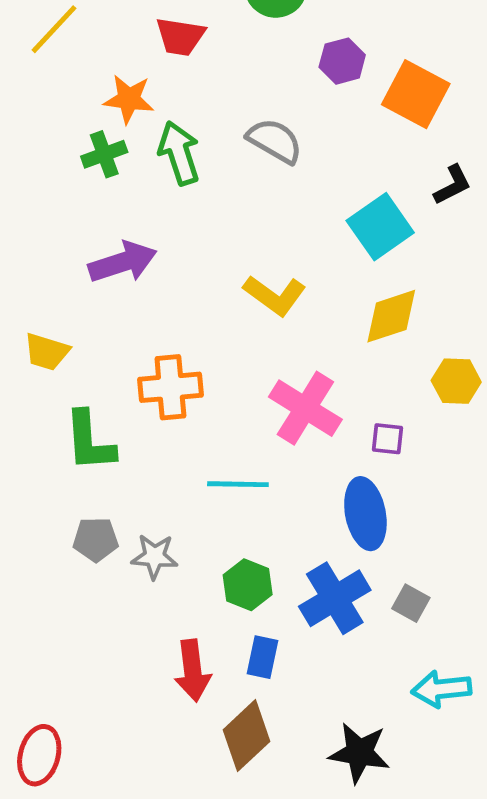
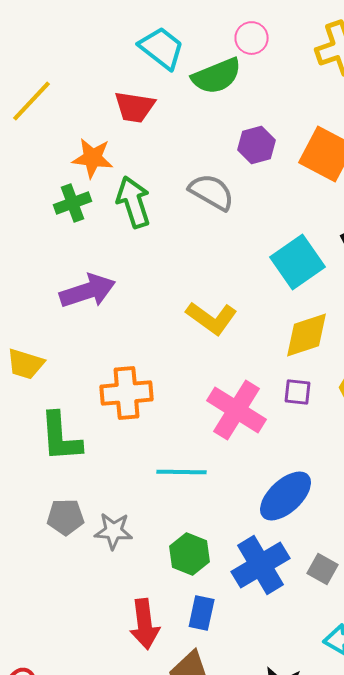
purple hexagon: (342, 61) -> (257, 145), moved
purple square: (388, 439) -> (298, 392), moved
blue ellipse: (365, 514) -> (286, 496), turned 58

